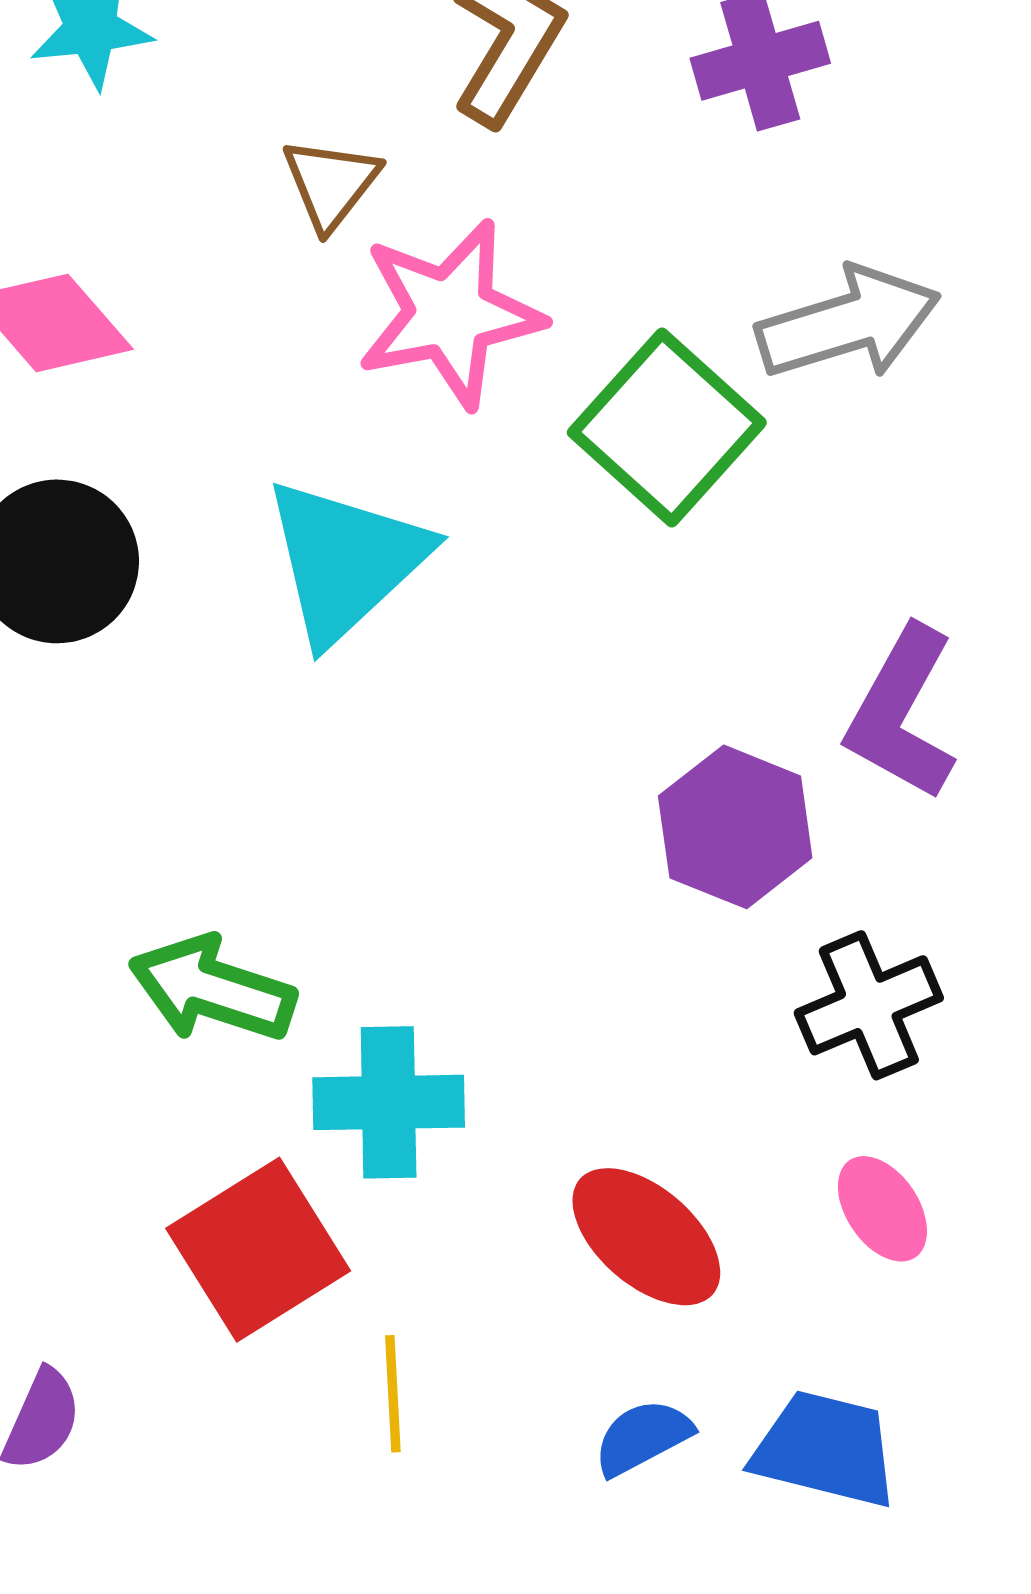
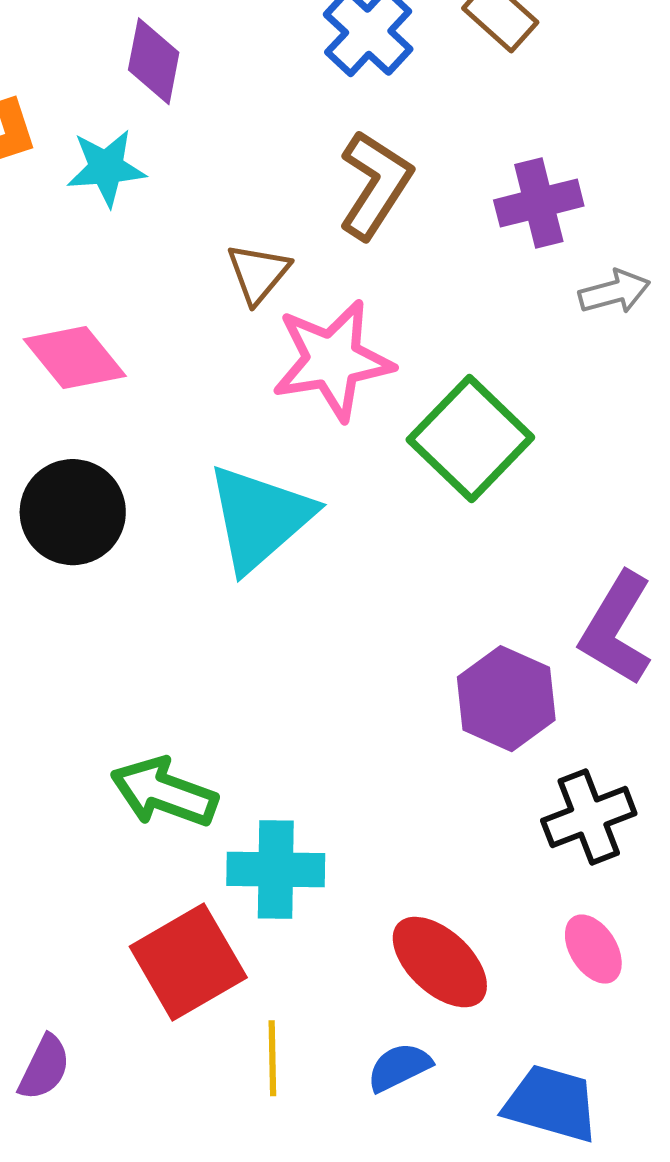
gray arrow: (848, 323) -> (614, 292), moved, size x0.6
blue semicircle: (643, 1437) -> (399, 1067), moved

